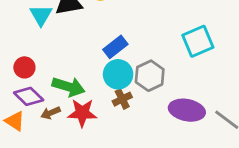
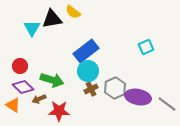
cyan square: (198, 41) -> (146, 47), size x0.7
blue rectangle: (115, 47) -> (86, 51), size x1.4
gray hexagon: (150, 76) -> (115, 88), moved
red star: (82, 113) -> (59, 111), moved

